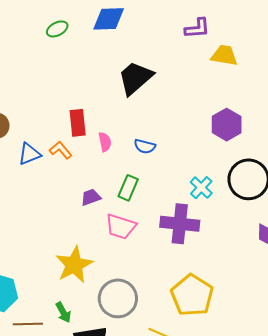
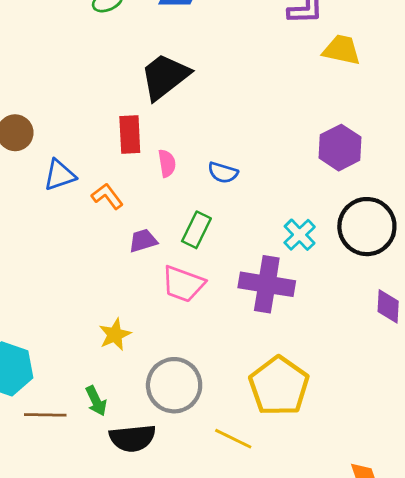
black trapezoid: (135, 78) -> (165, 77), moved
orange L-shape: (61, 150) -> (107, 196), moved
yellow star: (74, 265) -> (115, 335), size x0.6

